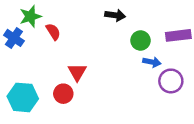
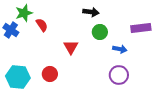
green circle: (140, 40) -> (100, 32), moved
red triangle: (77, 72) -> (71, 47), moved
purple circle: (171, 81) -> (119, 75), moved

